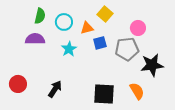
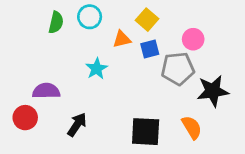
cyan circle: (64, 22) -> (90, 17), moved
purple semicircle: (35, 39) -> (46, 91), moved
blue square: (100, 43) -> (150, 49), moved

